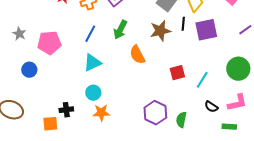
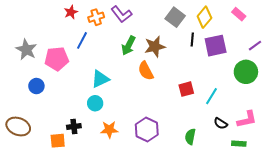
brown star: (160, 31) -> (155, 47), moved
gray star: (19, 34) -> (26, 50), size x1.5
blue line: (90, 34) -> (82, 40), moved
green circle: (238, 69) -> (246, 72), moved
cyan circle: (93, 93) -> (95, 103), moved
purple hexagon: (155, 113) -> (147, 130), moved

